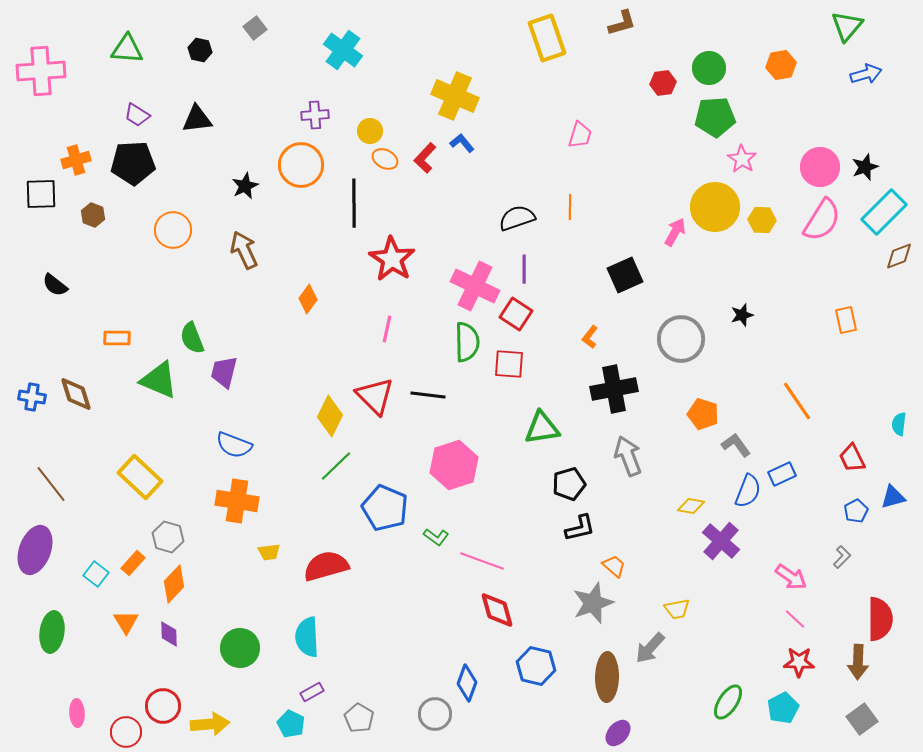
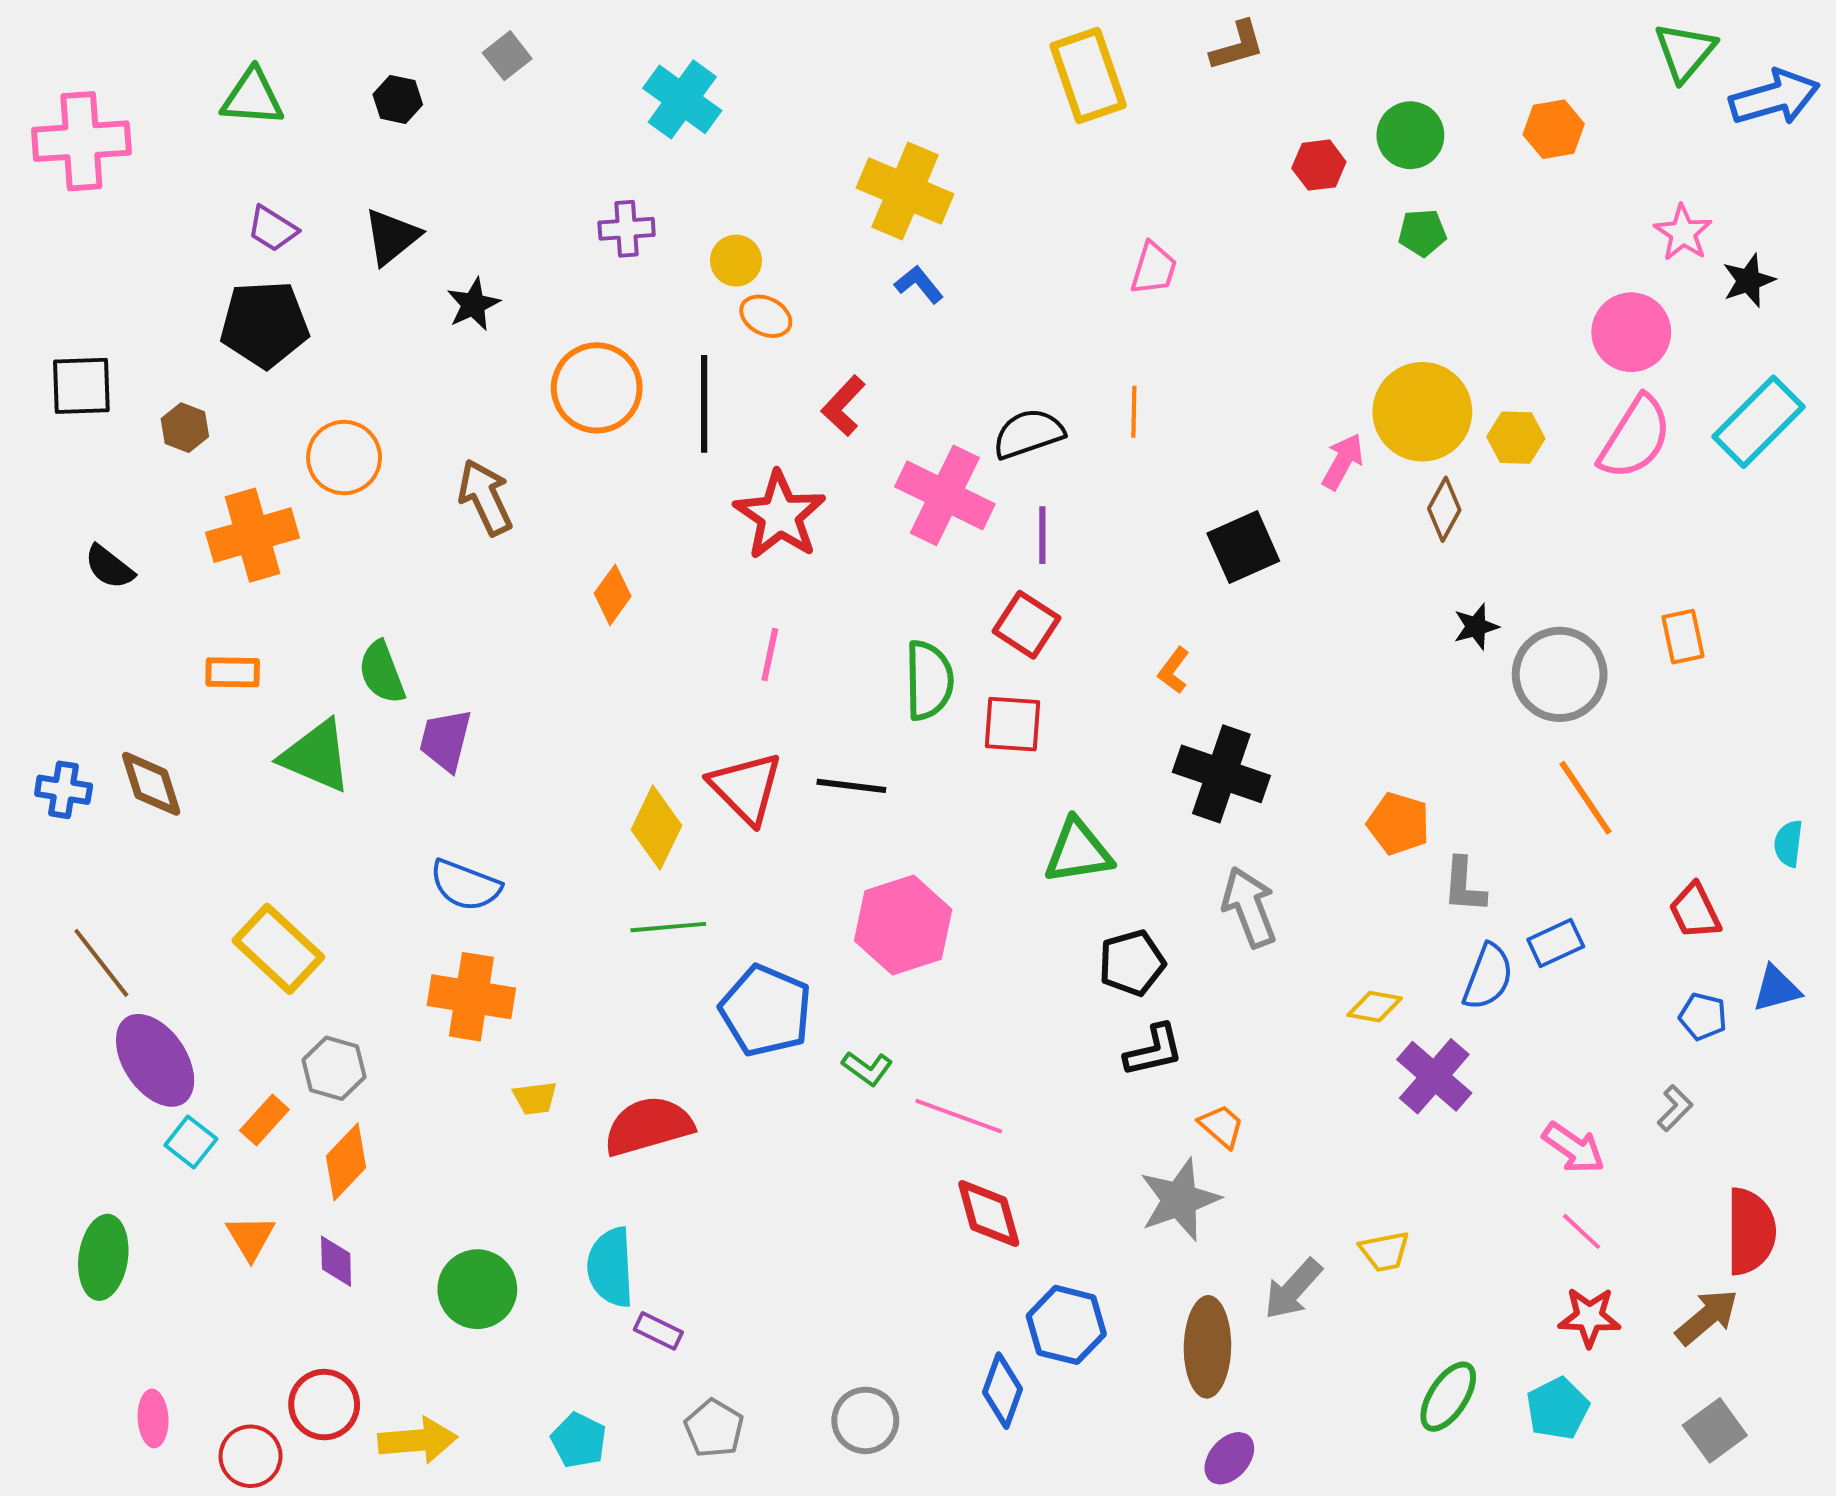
blue arrow: (866, 74) -> (1774, 97), moved, size x1.4
green pentagon: (715, 117) -> (1422, 233), size x0.6
black triangle: (197, 119) -> (392, 237), turned -32
red L-shape: (425, 158) -> (843, 406), moved
pink star: (742, 159) -> (1683, 233), moved
orange cross: (76, 160) -> (253, 535), moved, size x1.5
orange circle: (301, 165) -> (597, 388), moved
black star: (865, 167) -> (1749, 280), moved
black star: (245, 186) -> (473, 304), moved
brown diamond: (899, 256) -> (1444, 509), moved, turned -40
pink cross: (475, 286) -> (945, 495), moved
gray circle: (681, 339) -> (1560, 674), moved
black cross: (614, 389) -> (1221, 774), turned 30
gray L-shape: (736, 445) -> (1464, 885), turned -140
green line: (336, 466) -> (668, 927), turned 39
blue pentagon: (856, 511) -> (1703, 1017), turned -30
purple ellipse: (35, 550) -> (155, 1060), moved, turned -54
yellow trapezoid: (677, 609) -> (1385, 1251), moved
brown arrow: (858, 662) -> (1707, 1317), turned -132
blue diamond: (467, 683) -> (1003, 1391), moved
purple rectangle: (312, 692) -> (658, 1331), moved, turned 55

